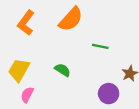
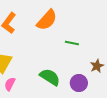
green semicircle: (63, 70) -> (50, 77), moved, size x1.5

